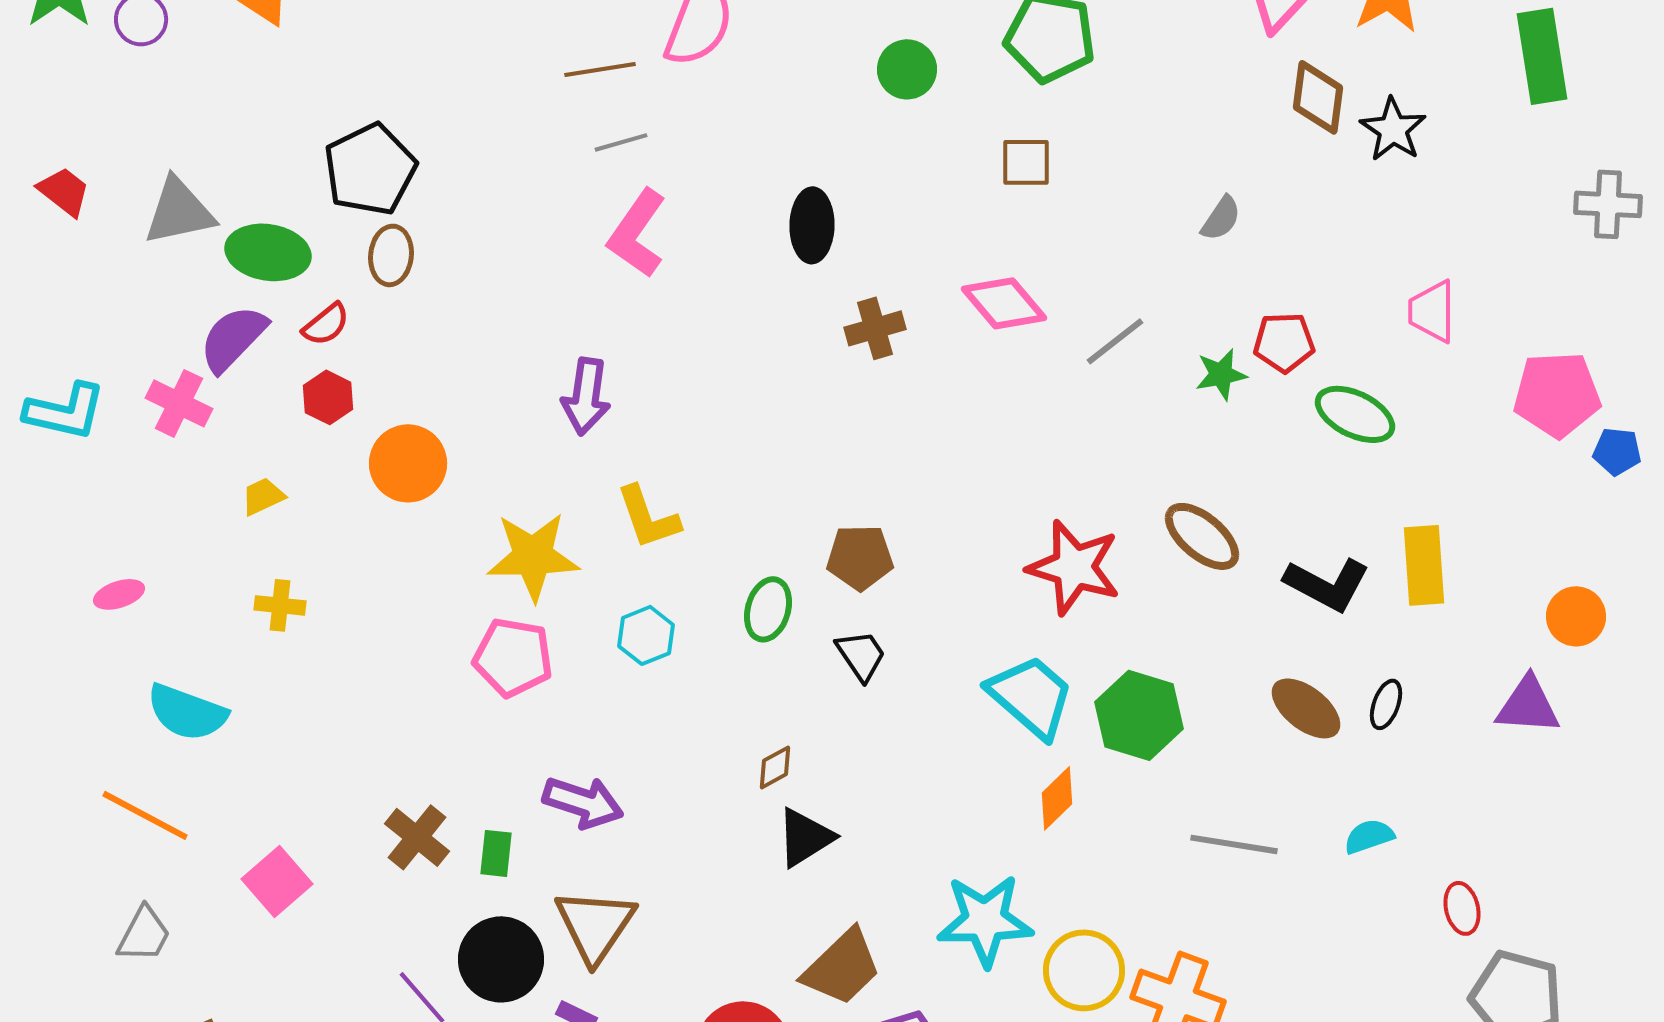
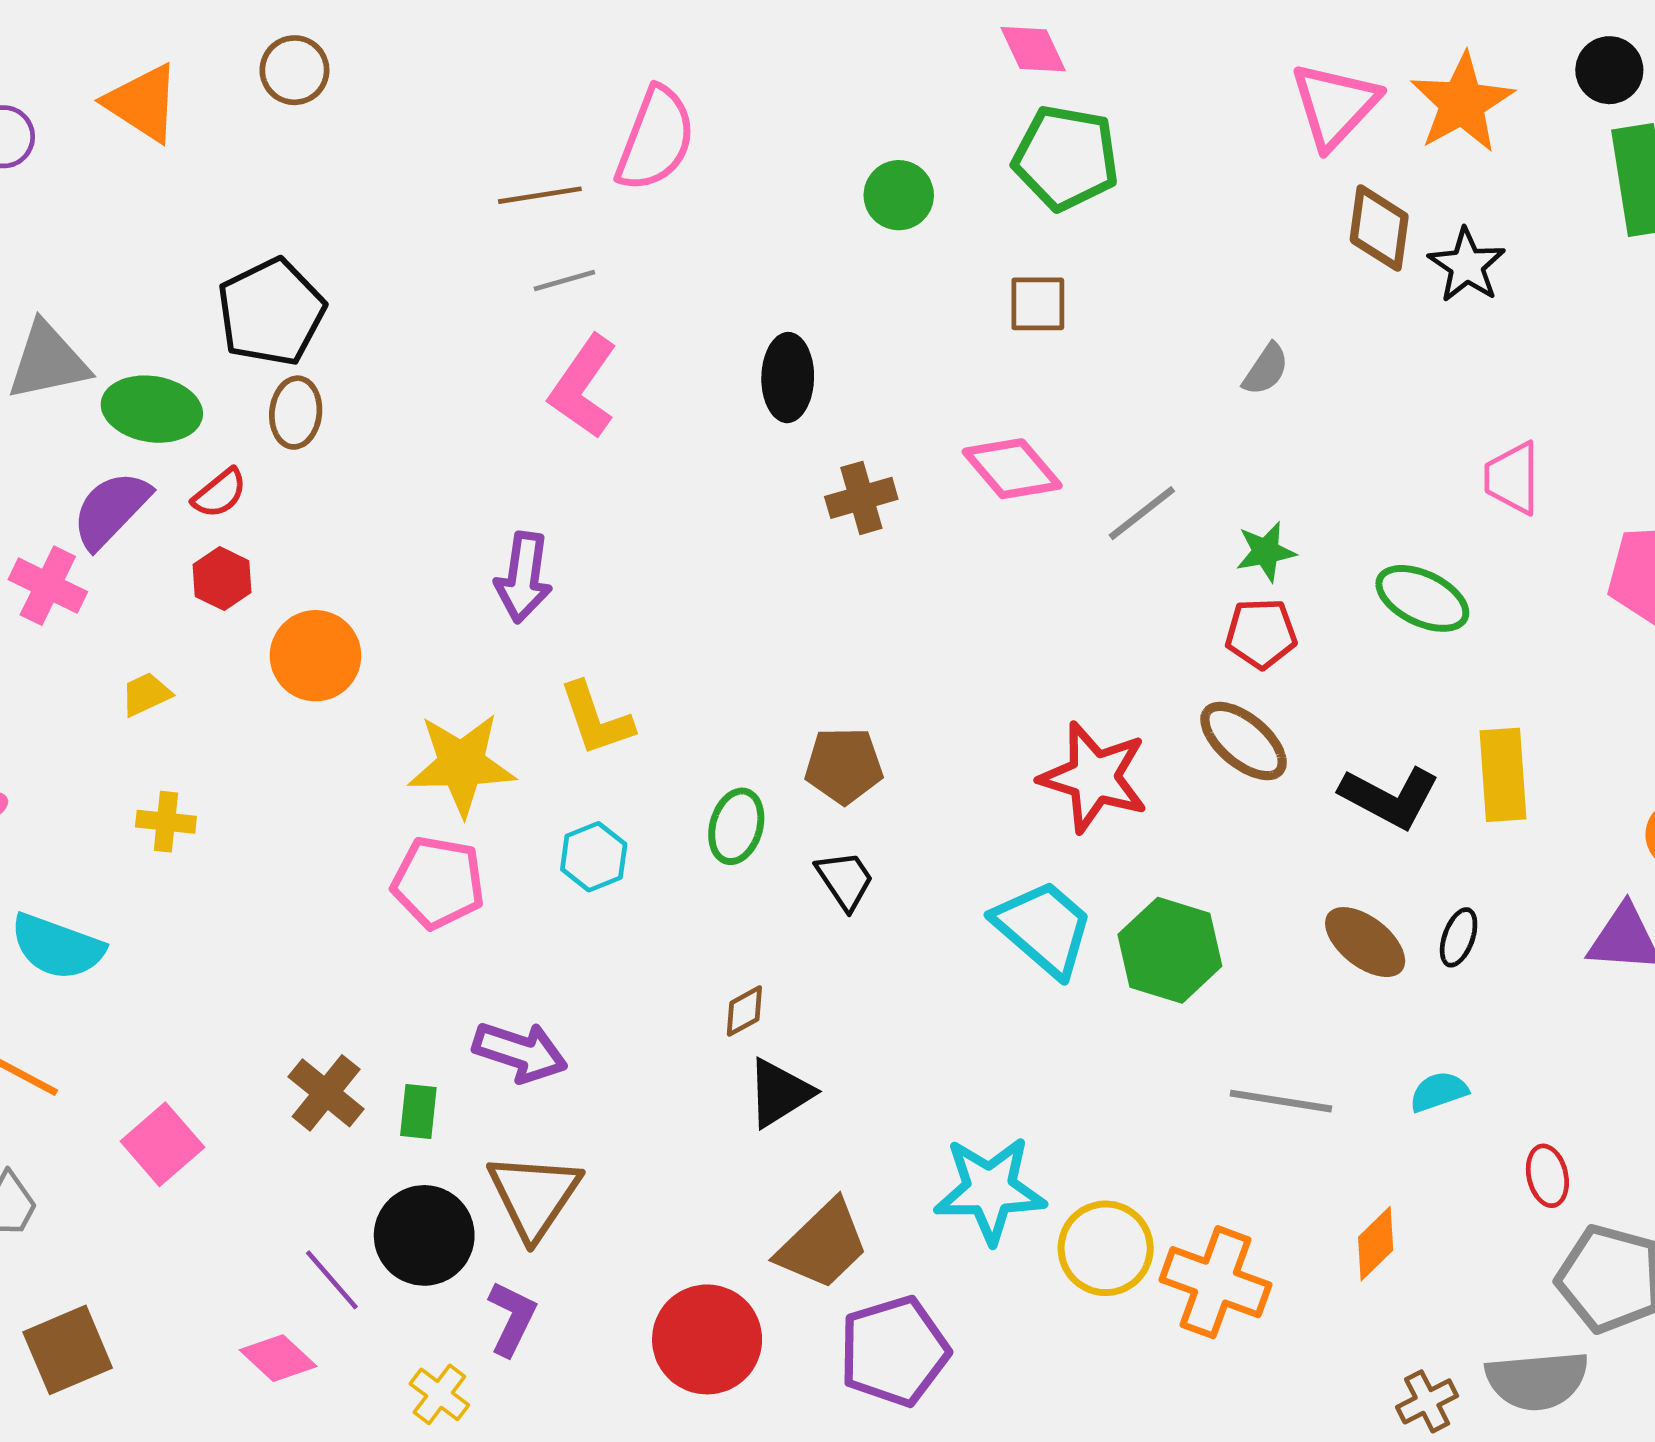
red pentagon: (1284, 342) -> (1261, 633), moved
orange diamond: (1057, 798) -> (1376, 1244), moved

